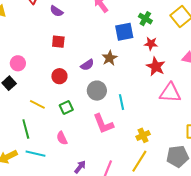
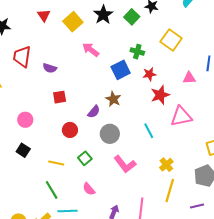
pink circle: (18, 63) -> (25, 120), moved
red star: (156, 66) -> (160, 95), turned -30
cyan line: (121, 102) -> (149, 131), moved

